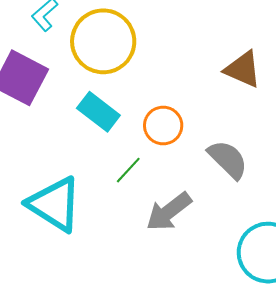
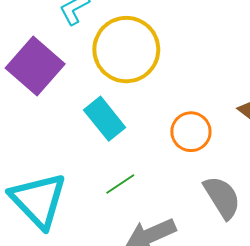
orange circle: (163, 126) -> (191, 132), moved

